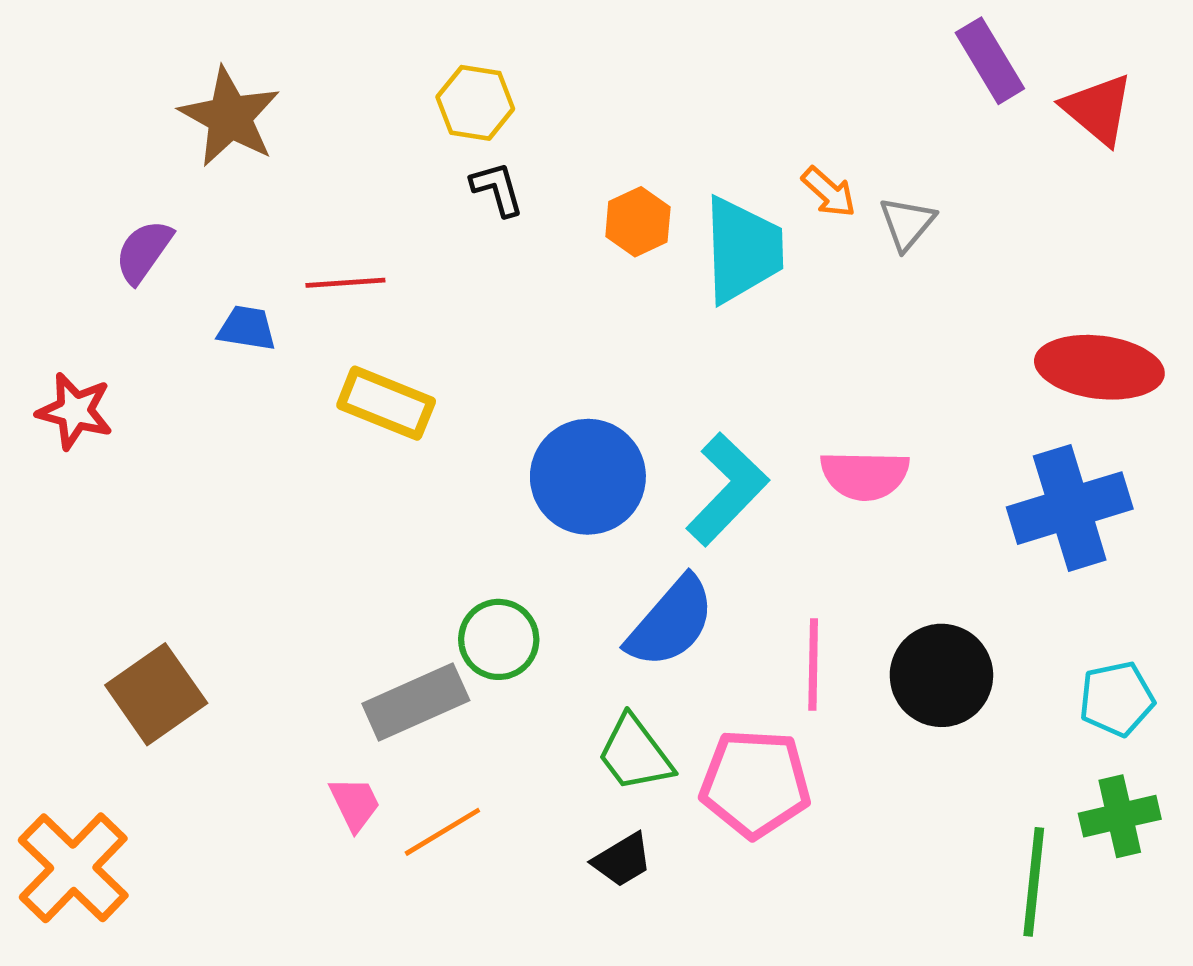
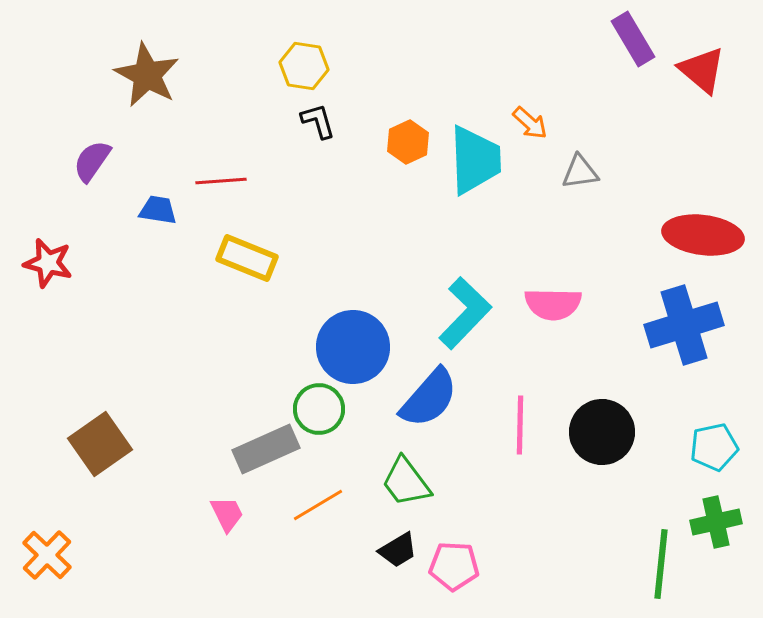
gray triangle: (907, 223) -> (580, 172), moved, turned 42
blue circle: (588, 477) -> (353, 347), moved
pink pentagon: (755, 783) -> (454, 566), moved, size x0.7
orange line: (442, 832) -> (318, 505), moved
orange cross: (73, 868) -> (47, 555), size x0.7

